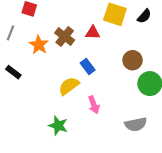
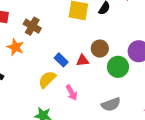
red triangle: (93, 33) -> (82, 60), moved
brown cross: (65, 37) -> (32, 26), moved

